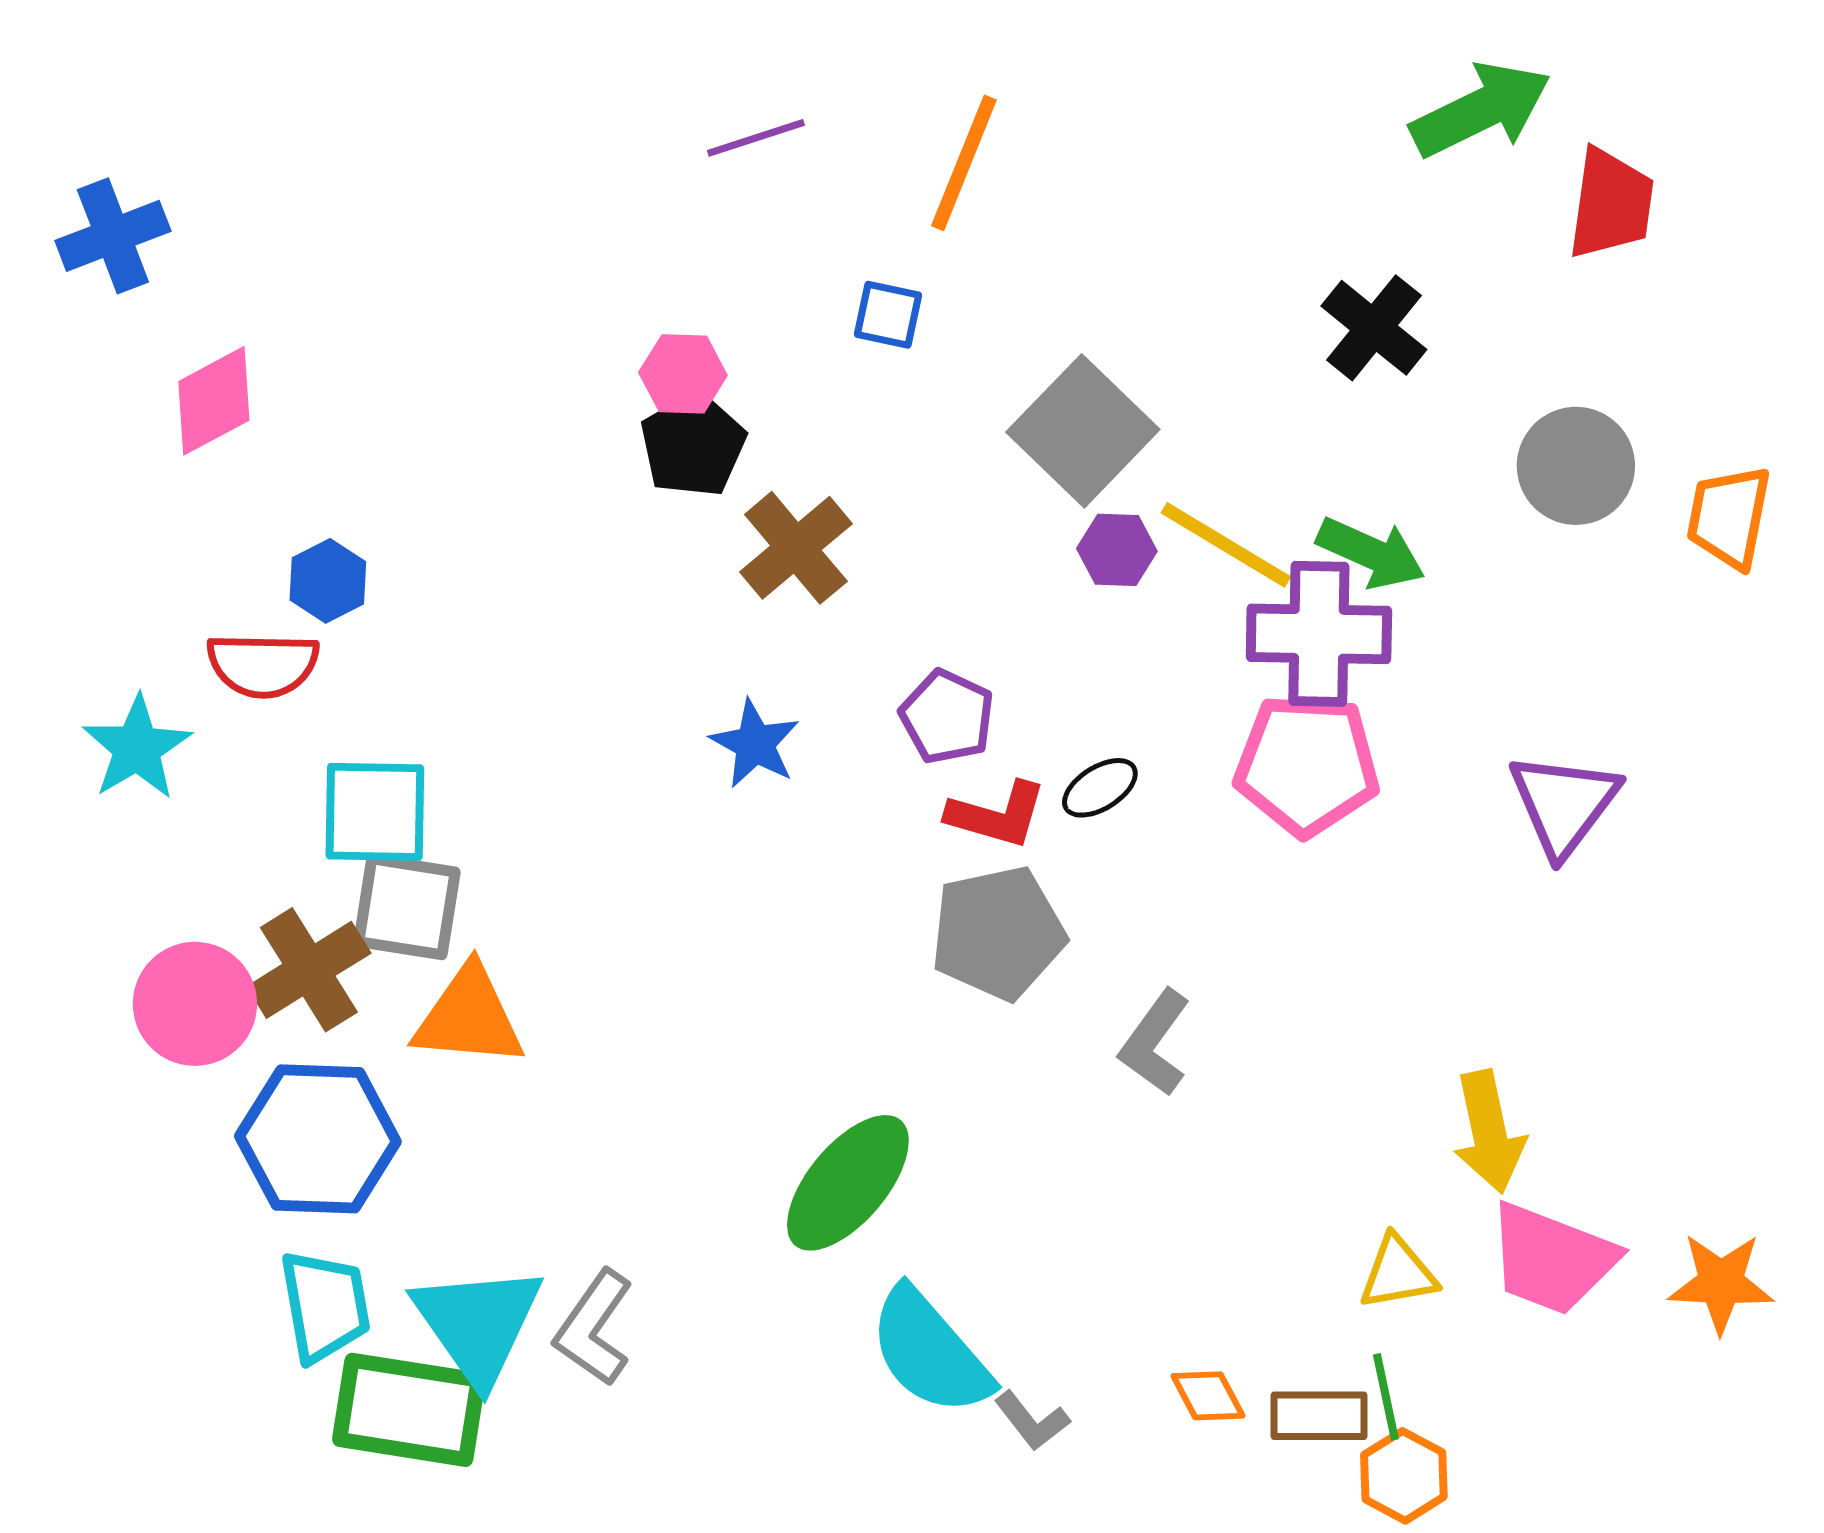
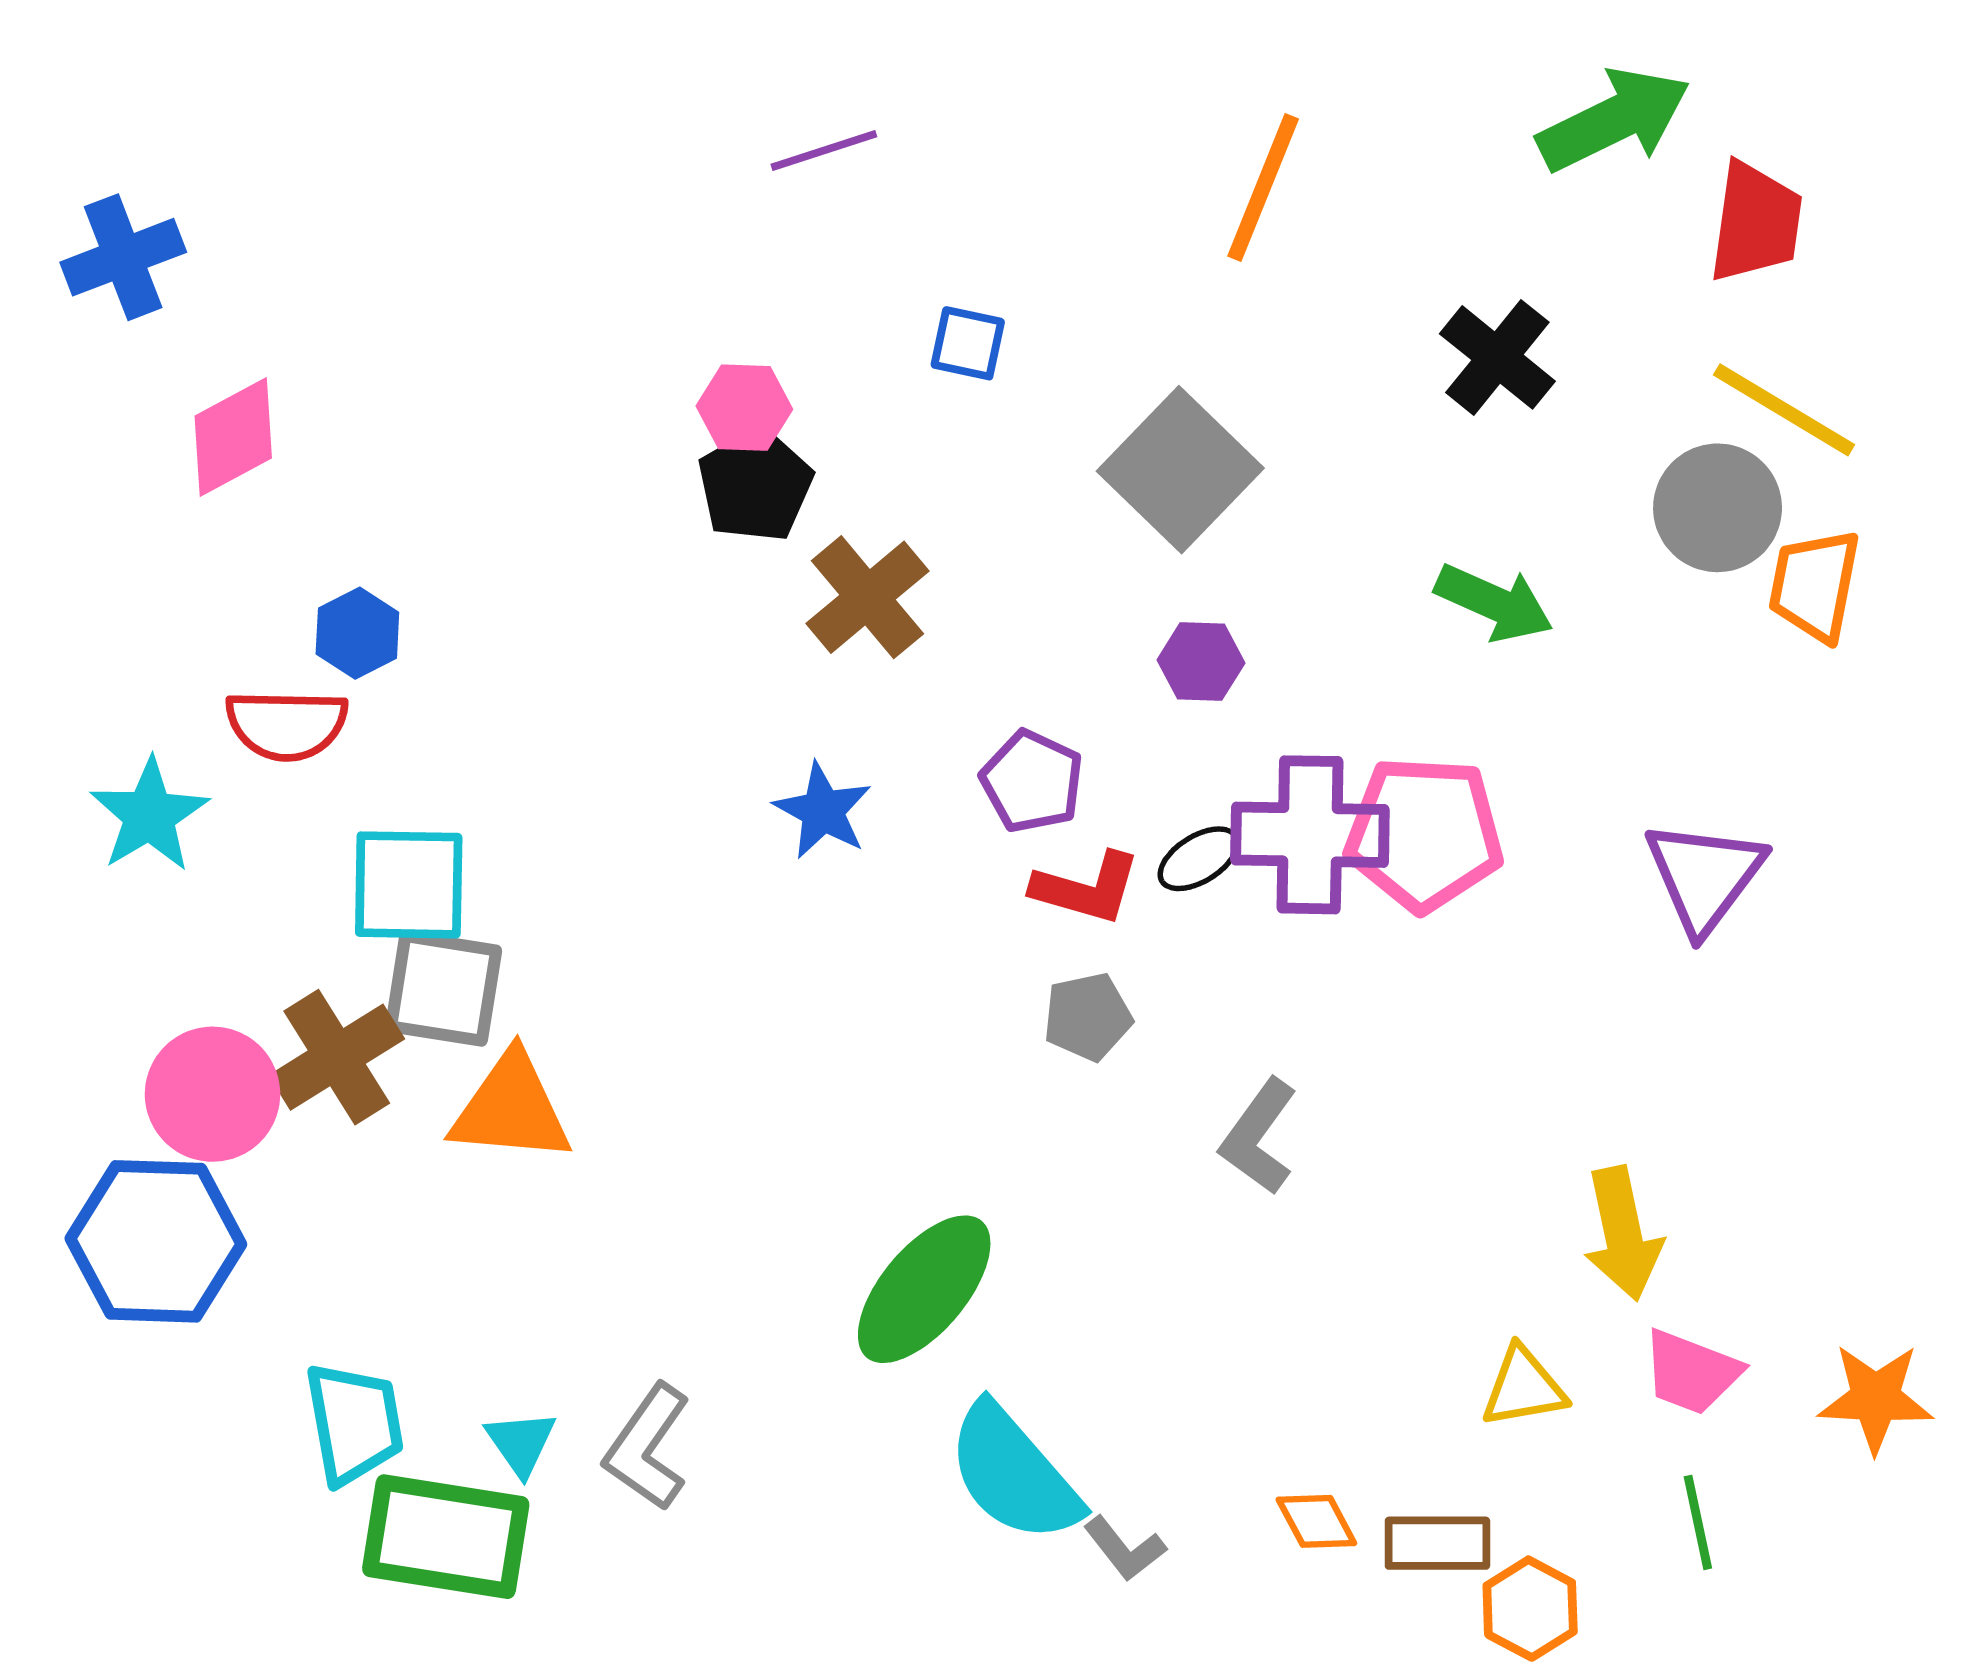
orange line: (964, 163) -> (1263, 187), moved
orange trapezoid: (1729, 517) -> (1815, 585), moved
yellow line: (1226, 545) -> (1784, 410), moved
purple hexagon: (1117, 550) -> (1201, 662), moved
purple cross: (1319, 634) -> (1310, 835), moved
gray pentagon: (998, 933) -> (1088, 1017), size x0.6
blue hexagon: (318, 1139) -> (156, 1241), moved
pink trapezoid: (1552, 1259) -> (1691, 1372), size x0.7
cyan triangle: (478, 1324) -> (521, 1443), size x0.5
green line: (1386, 1397) -> (1698, 1522), moved

